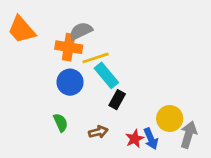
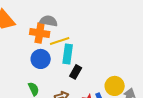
gray semicircle: (81, 31) -> (49, 21), turned 36
cyan rectangle: (106, 75) -> (68, 54), turned 48

